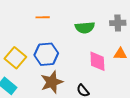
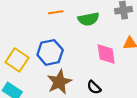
orange line: (43, 17) -> (56, 12), moved

